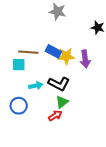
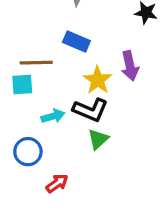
blue rectangle: (53, 51) -> (76, 41), moved
yellow star: (66, 56) -> (98, 80), moved, turned -30
red arrow: (55, 116) -> (57, 183), moved

